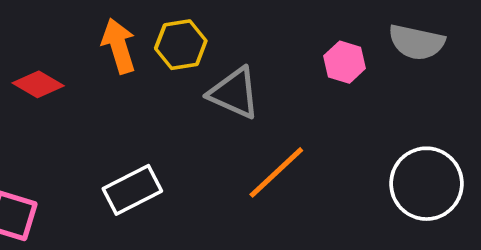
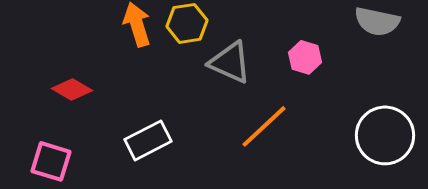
pink hexagon: (345, 62) -> (305, 57), moved
red diamond: (38, 84) -> (72, 89), moved

